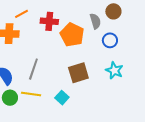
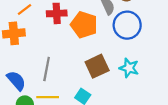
blue circle: (110, 40) -> (127, 25), size x1.6
cyan star: (114, 70) -> (129, 68), moved

